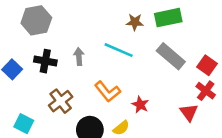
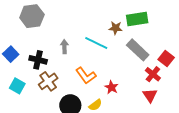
brown star: (135, 22) -> (116, 28), moved
black cross: (45, 61) -> (38, 60), moved
red cross: (206, 91) -> (153, 74), moved
cyan square: (24, 124) -> (17, 86), moved

